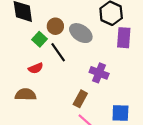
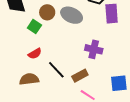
black line: (58, 52) -> (56, 70), moved
brown rectangle: (80, 99) -> (80, 76), turned 42

